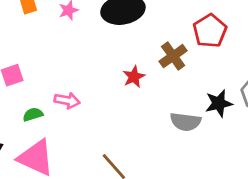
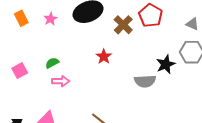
brown cross: (173, 56) -> (123, 25), moved
green semicircle: (33, 114) -> (52, 63), moved

